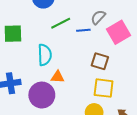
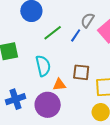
blue line: (83, 30) -> (76, 35), turned -40
brown square: (100, 61) -> (81, 72), moved

